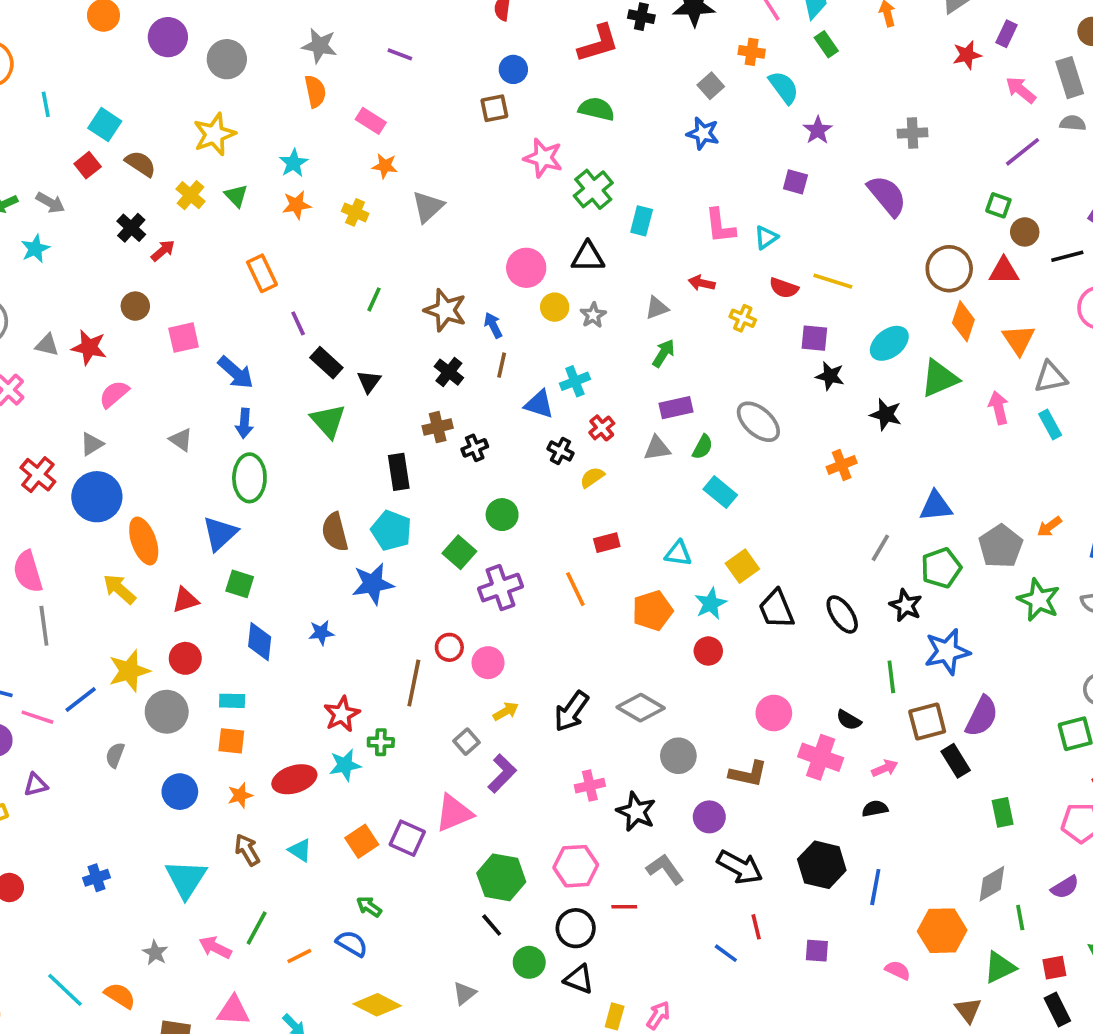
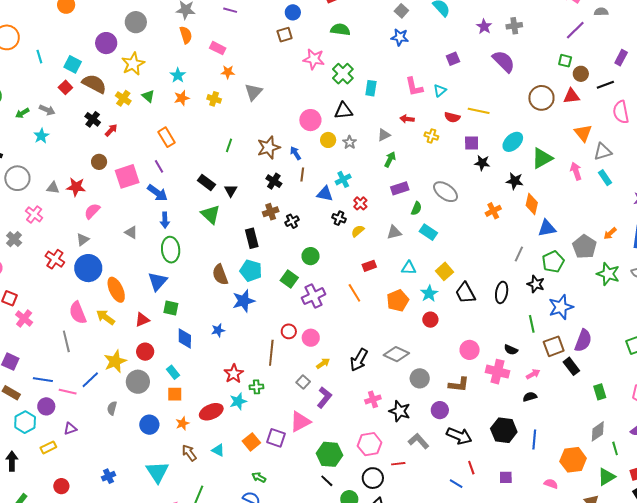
purple circle: (168, 37) -> (106, 43), moved
purple star: (818, 130) -> (484, 27), moved
brown semicircle: (140, 164) -> (94, 84), size x1.4
purple square: (795, 182) -> (453, 59), turned -32
brown star: (445, 310) -> (269, 147), turned -30
orange diamond: (963, 321) -> (532, 204), moved
purple line: (298, 323) -> (159, 166), moved
pink square: (184, 338) -> (127, 176), size x1.4
gray triangle: (657, 448) -> (394, 232), moved
pink semicircle: (28, 572) -> (78, 313), moved
black ellipse: (842, 614) -> (502, 292), turned 50
cyan rectangle: (232, 701) -> (173, 372), turned 56

